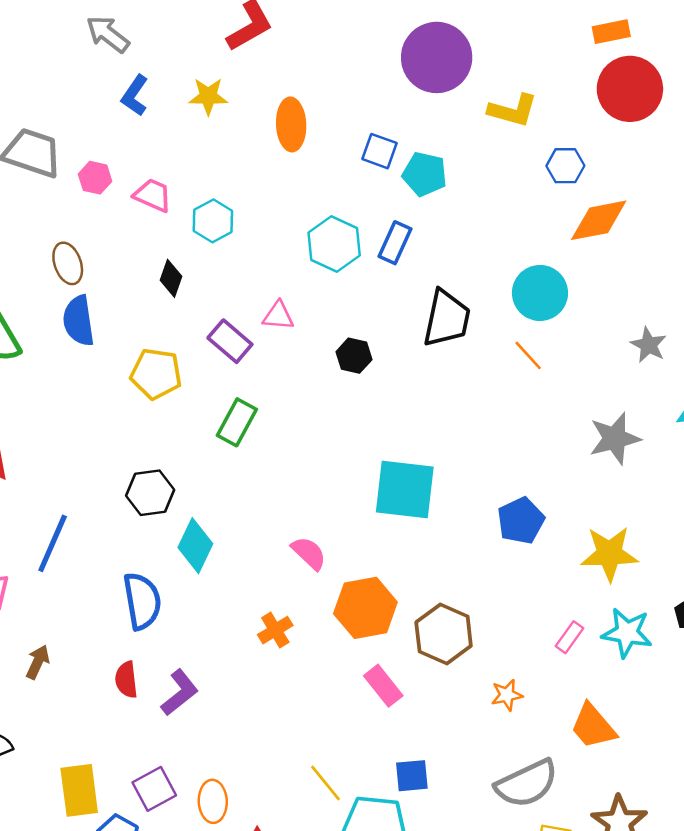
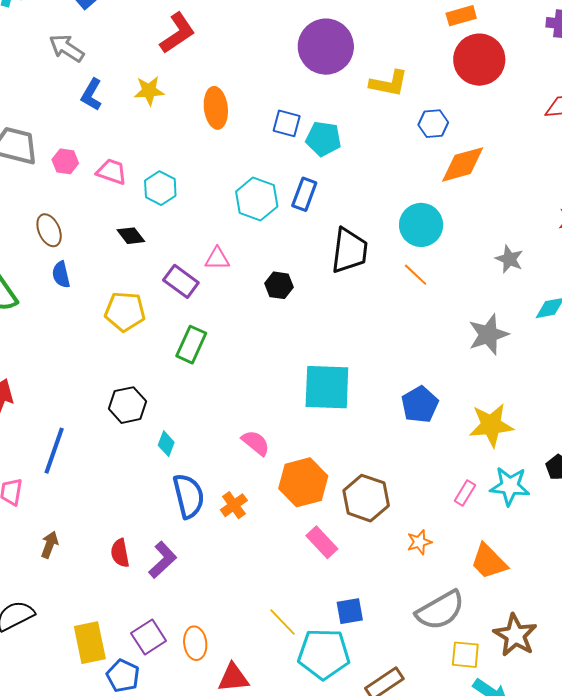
black diamond: (171, 278) -> (131, 236), turned -52
blue semicircle: (79, 321) -> (61, 275), size x0.7
cyan diamond: (195, 546) -> (166, 444), size x0.6
blue semicircle: (142, 601) -> (189, 496), moved

